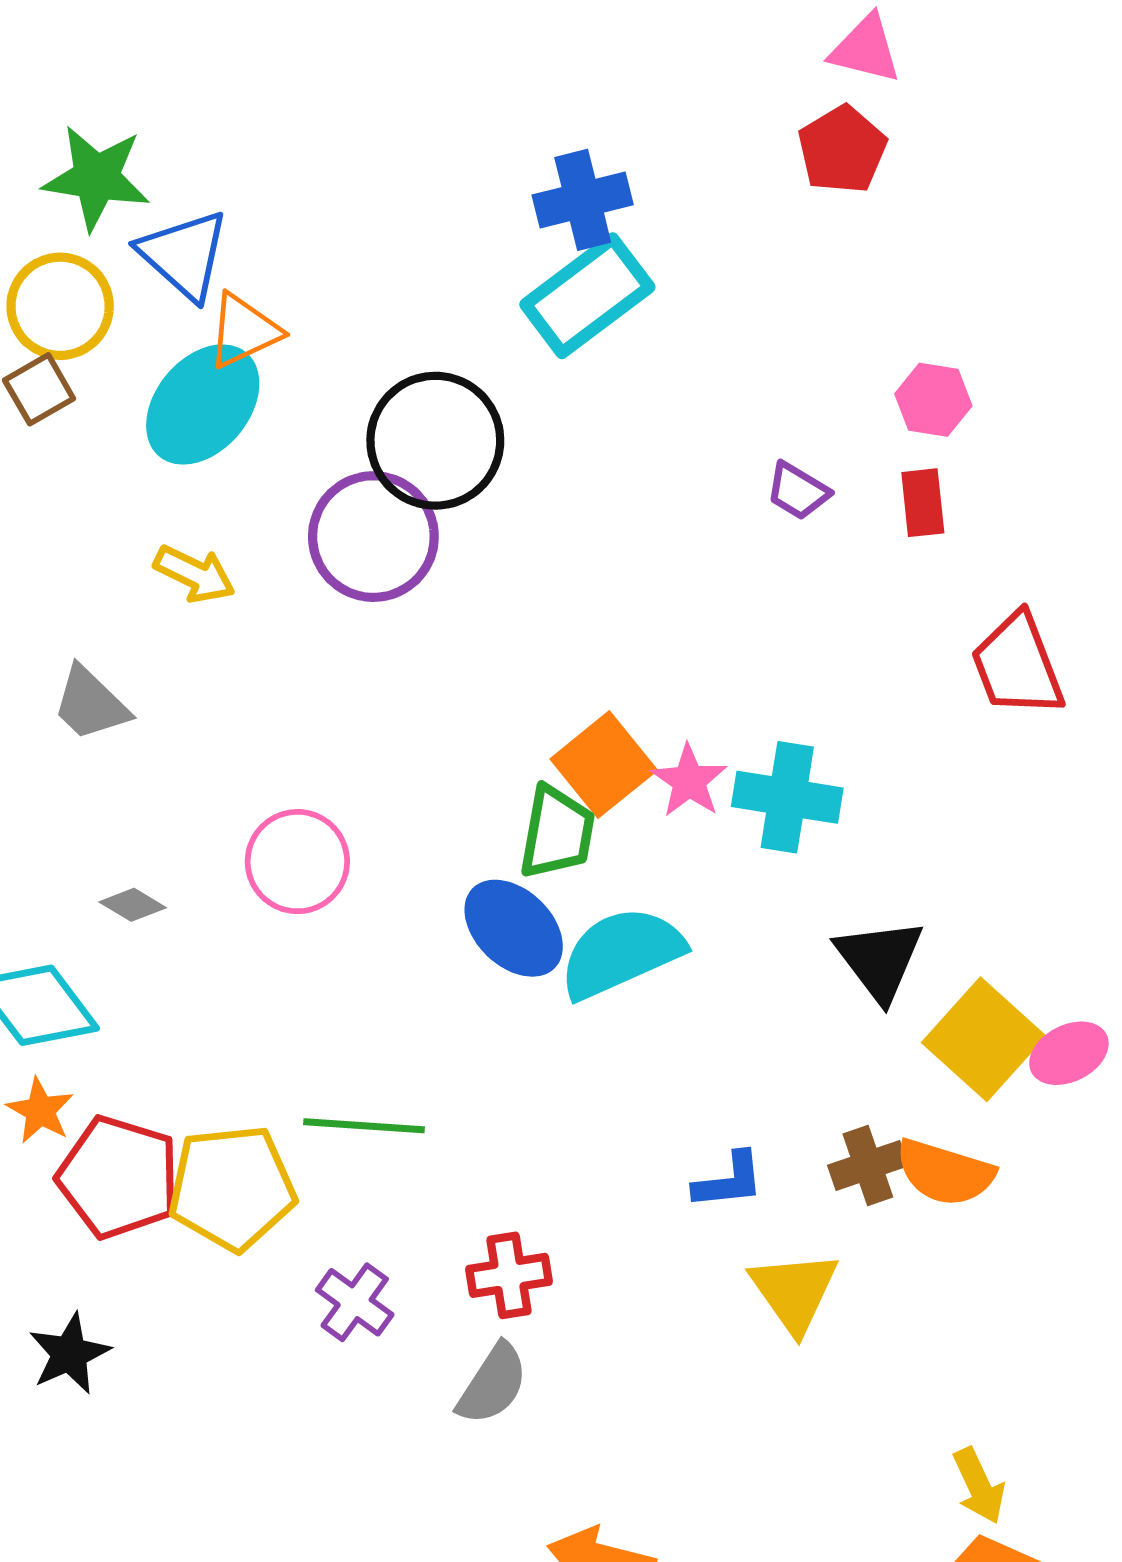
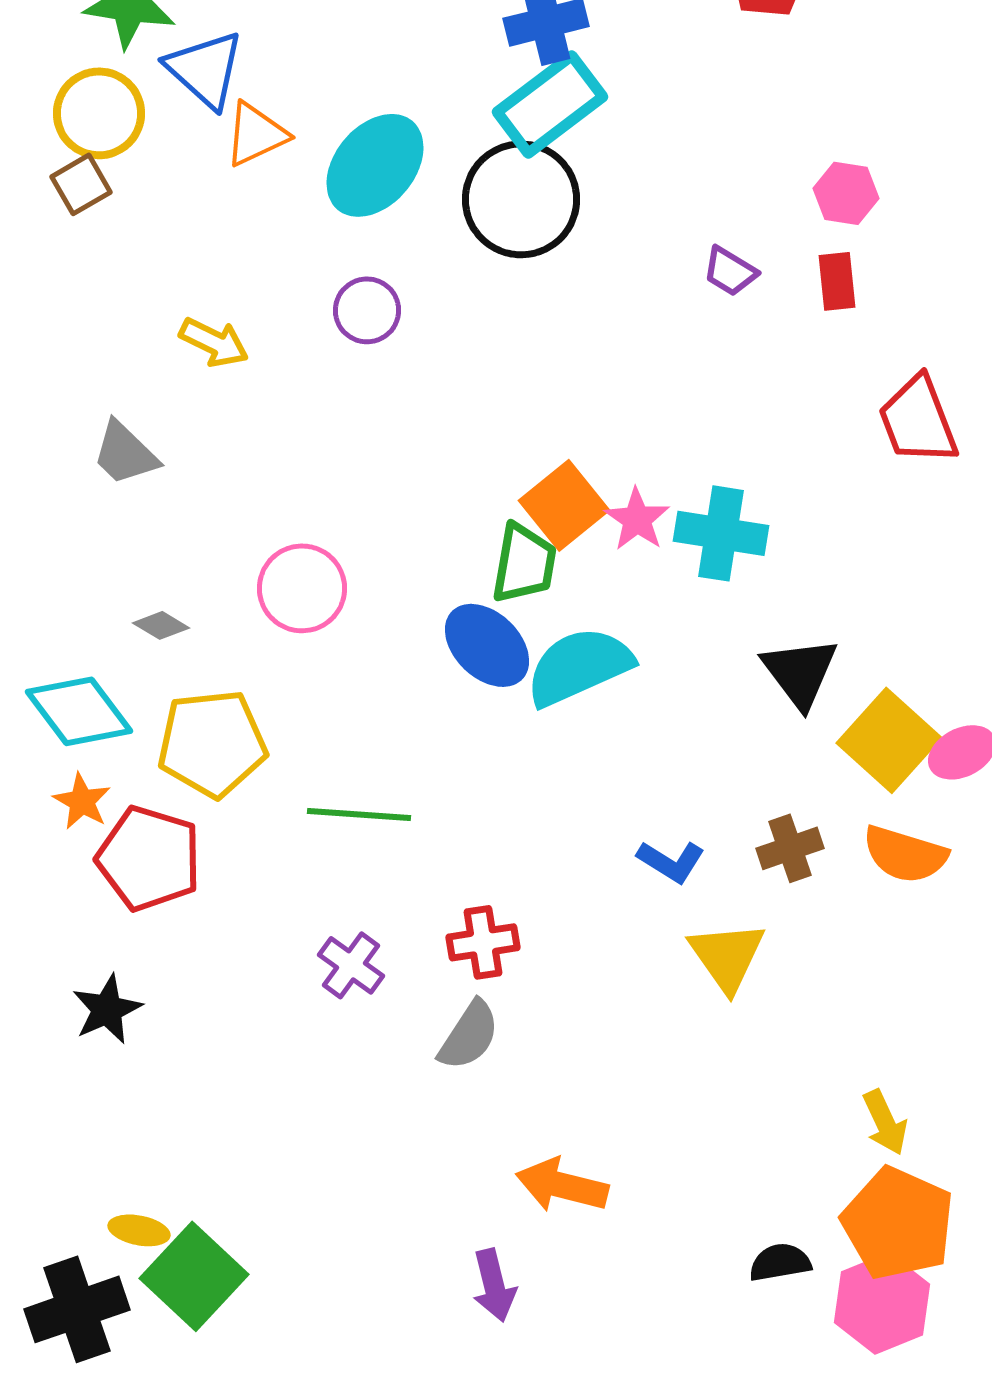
cyan ellipse: (203, 404) -> (375, 165), moved
black circle: (435, 441) -> (521, 199), moved
purple circle: (373, 537) -> (367, 310), size x0.6
orange semicircle: (945, 1173) -> (905, 854), moved
blue L-shape: (729, 1181) -> (671, 861), turned 38
yellow pentagon: (232, 1188) -> (212, 743), moved

